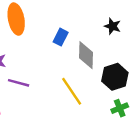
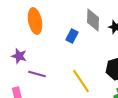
gray diamond: (86, 55) -> (93, 20), moved

